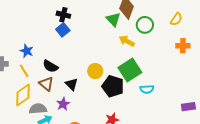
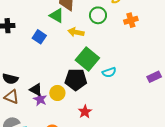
green circle: (145, 25) -> (98, 15), moved
blue square: (63, 30) -> (39, 37), moved
yellow circle: (95, 71) -> (57, 93), moved
purple star: (63, 104) -> (40, 99), moved

